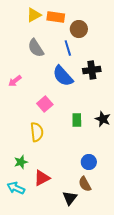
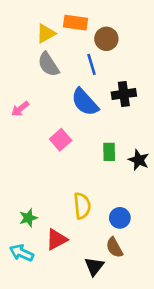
yellow triangle: (34, 15) -> (46, 33), moved
green rectangle: (77, 120) -> (109, 152), moved
yellow semicircle: (37, 132) -> (82, 206), moved

